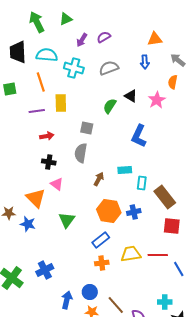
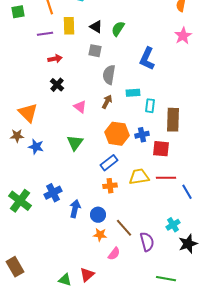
black triangle: (131, 96) -> (96, 27), moved
pink star: (157, 100) -> (183, 36), moved
gray semicircle: (81, 153) -> (109, 75), moved
black cross: (49, 162) -> (57, 85), turned 32
pink triangle: (57, 184) -> (80, 107), moved
brown rectangle: (165, 197) -> (173, 120), turned 40
orange triangle: (36, 198) -> (28, 113), moved
red square: (172, 226) -> (161, 149), moved
blue arrow: (67, 300) -> (75, 209), moved
cyan cross: (165, 302) -> (173, 225), turned -32

